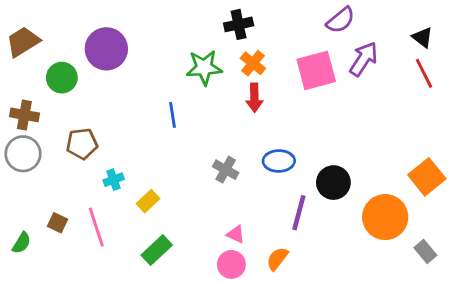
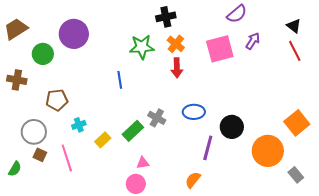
purple arrow: (364, 59) -> (253, 41), size x0.7
gray circle: (23, 154) -> (34, 132), moved
pink triangle: (236, 234) -> (143, 163), moved, turned -32
green rectangle: (157, 250) -> (133, 131), moved
pink circle: (231, 264) -> (136, 184), moved

